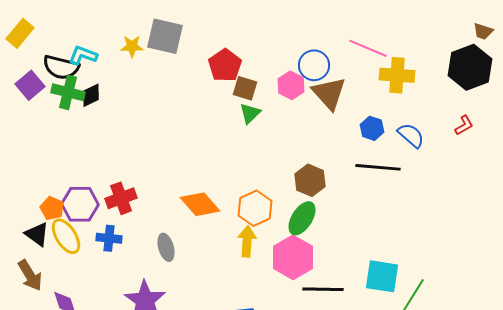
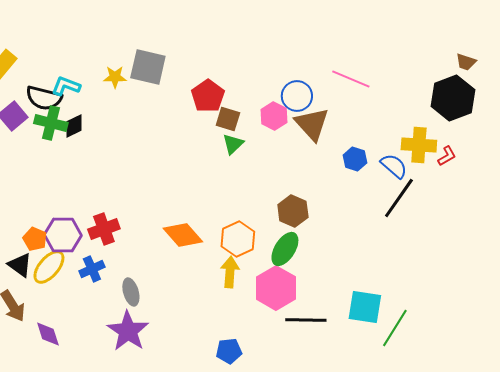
yellow cross: (397, 75) -> (419, 145), moved
black line: (378, 167) -> (399, 198), moved, turned -60
yellow ellipse: (66, 236) -> (49, 267), turned 72
blue cross: (109, 238) -> (92, 269), turned -30
gray ellipse: (166, 247) -> (131, 292), moved

